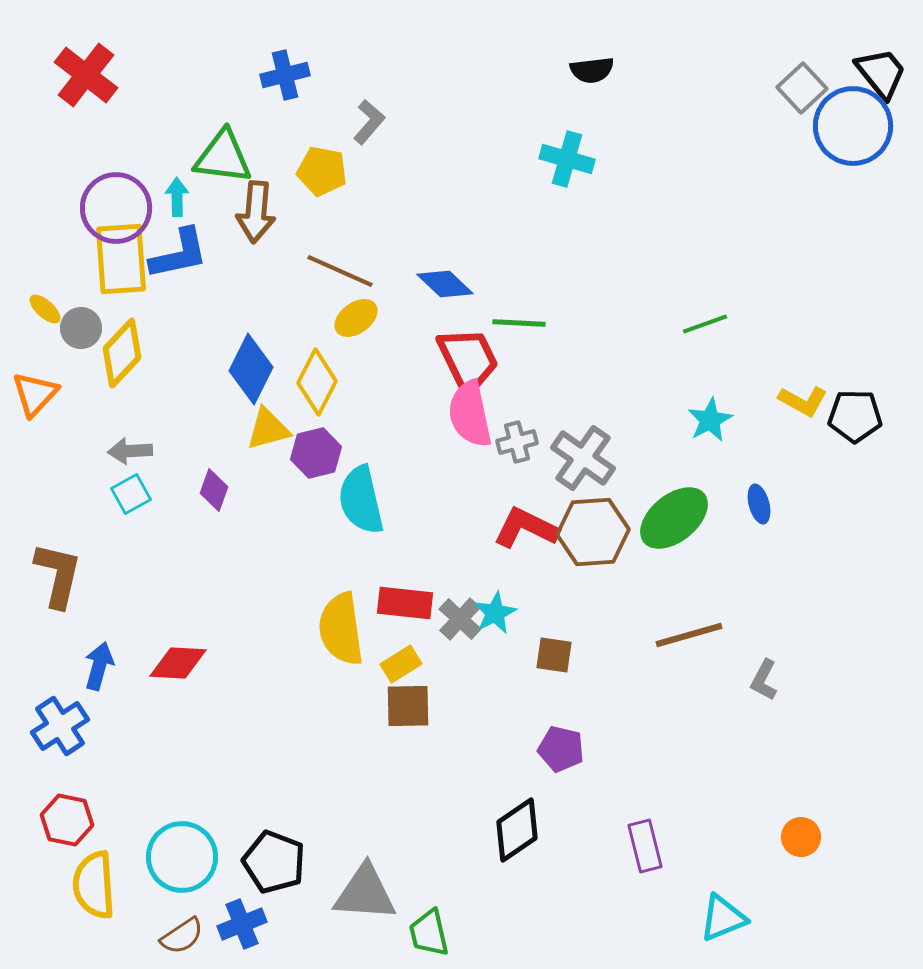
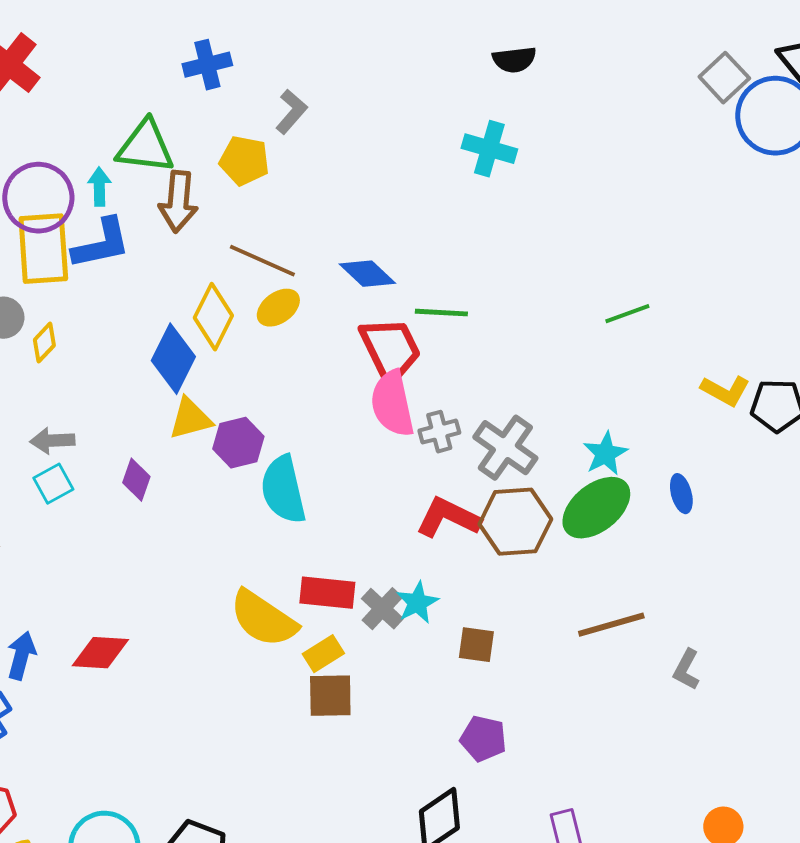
yellow diamond: (122, 353) -> (44, 343), size x0.6
yellow diamond: (317, 382) -> (213, 317), moved
cyan star: (710, 420) -> (605, 454), moved
yellow semicircle: (341, 629) -> (263, 619), turned -48

